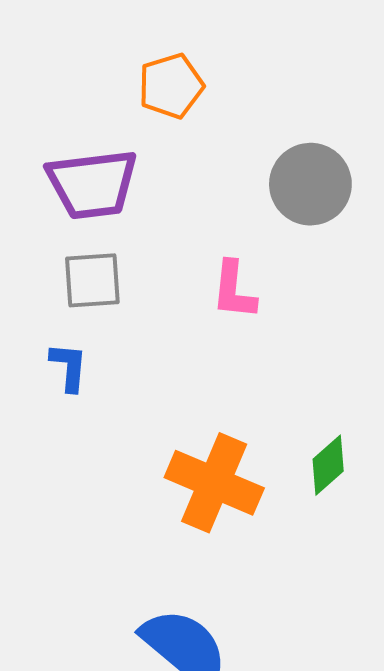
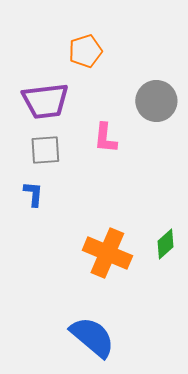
pink L-shape: (234, 290) -> (105, 138), moved

